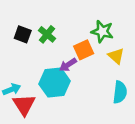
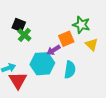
green cross: (47, 34) -> (24, 35), moved
cyan semicircle: (120, 92) -> (70, 70), moved

